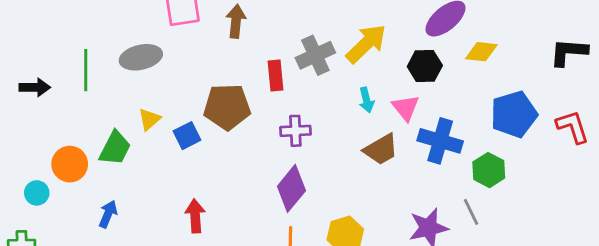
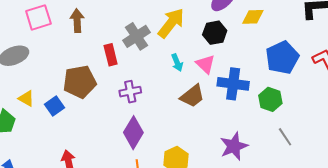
yellow triangle: (149, 119) -> (26, 98), turned -42
gray line: (471, 212) -> (285, 137), moved

